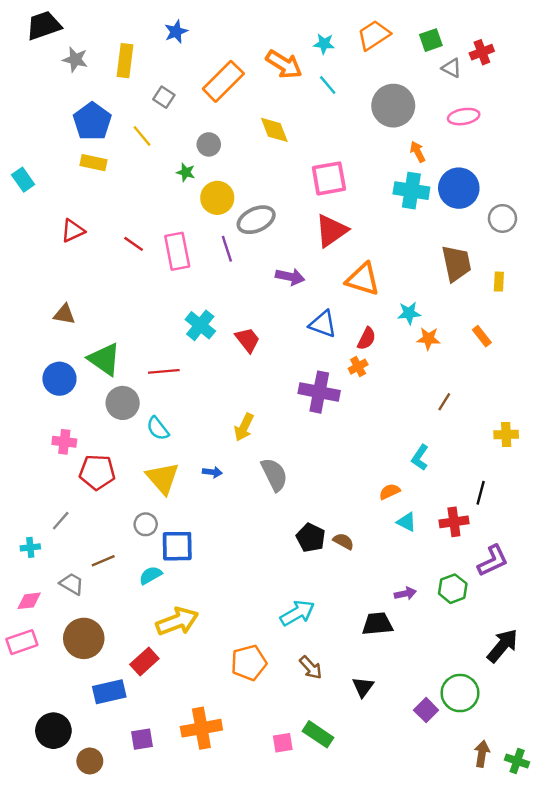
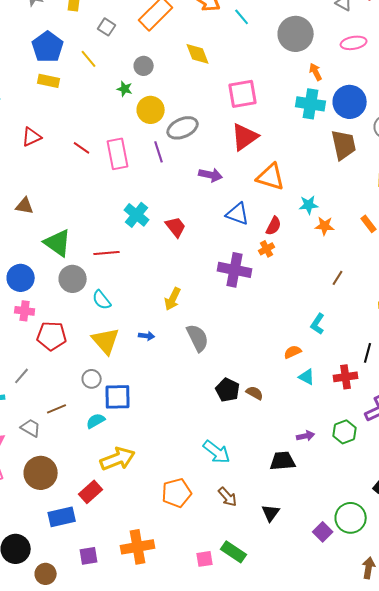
brown trapezoid: (456, 263) -> (344, 145), moved
blue circle: (59, 379) -> (21, 278), moved
cyan arrow: (297, 613) -> (217, 452), turned 68

